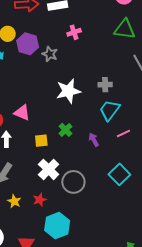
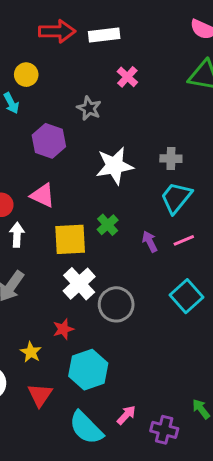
pink cross: (74, 32) -> (127, 77), turned -32
purple hexagon: (28, 44) -> (49, 141), moved
pink line: (123, 134) -> (184, 240), moved
yellow square: (41, 141) -> (70, 239), size x1.6
yellow star: (14, 201) -> (31, 352), moved

